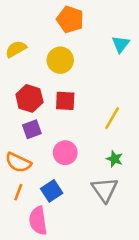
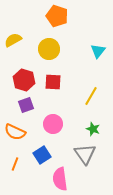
cyan triangle: (121, 44) -> (98, 51), moved
orange line: (18, 192) -> (15, 164), moved
pink semicircle: (38, 221) -> (60, 179), moved

